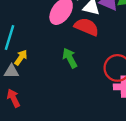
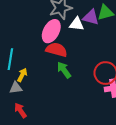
red semicircle: (86, 27) -> (56, 50), moved

